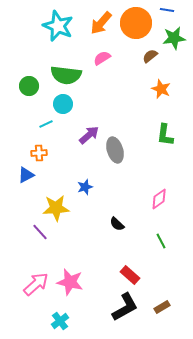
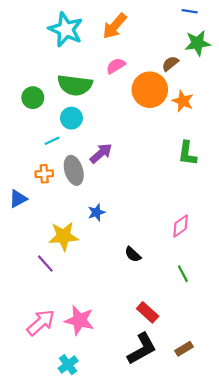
orange circle: (136, 23) -> (150, 90), moved
gray ellipse: (115, 150) -> (74, 170), moved
blue triangle: (26, 175) -> (18, 199), moved

